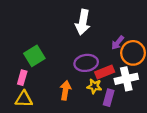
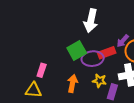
green square: (34, 56) -> (77, 51), moved
red rectangle: (105, 72) -> (107, 53), moved
pink rectangle: (22, 78) -> (42, 70), moved

